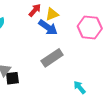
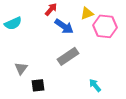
yellow triangle: (52, 14) -> (87, 13), moved
black square: (12, 78) -> (38, 85), moved

